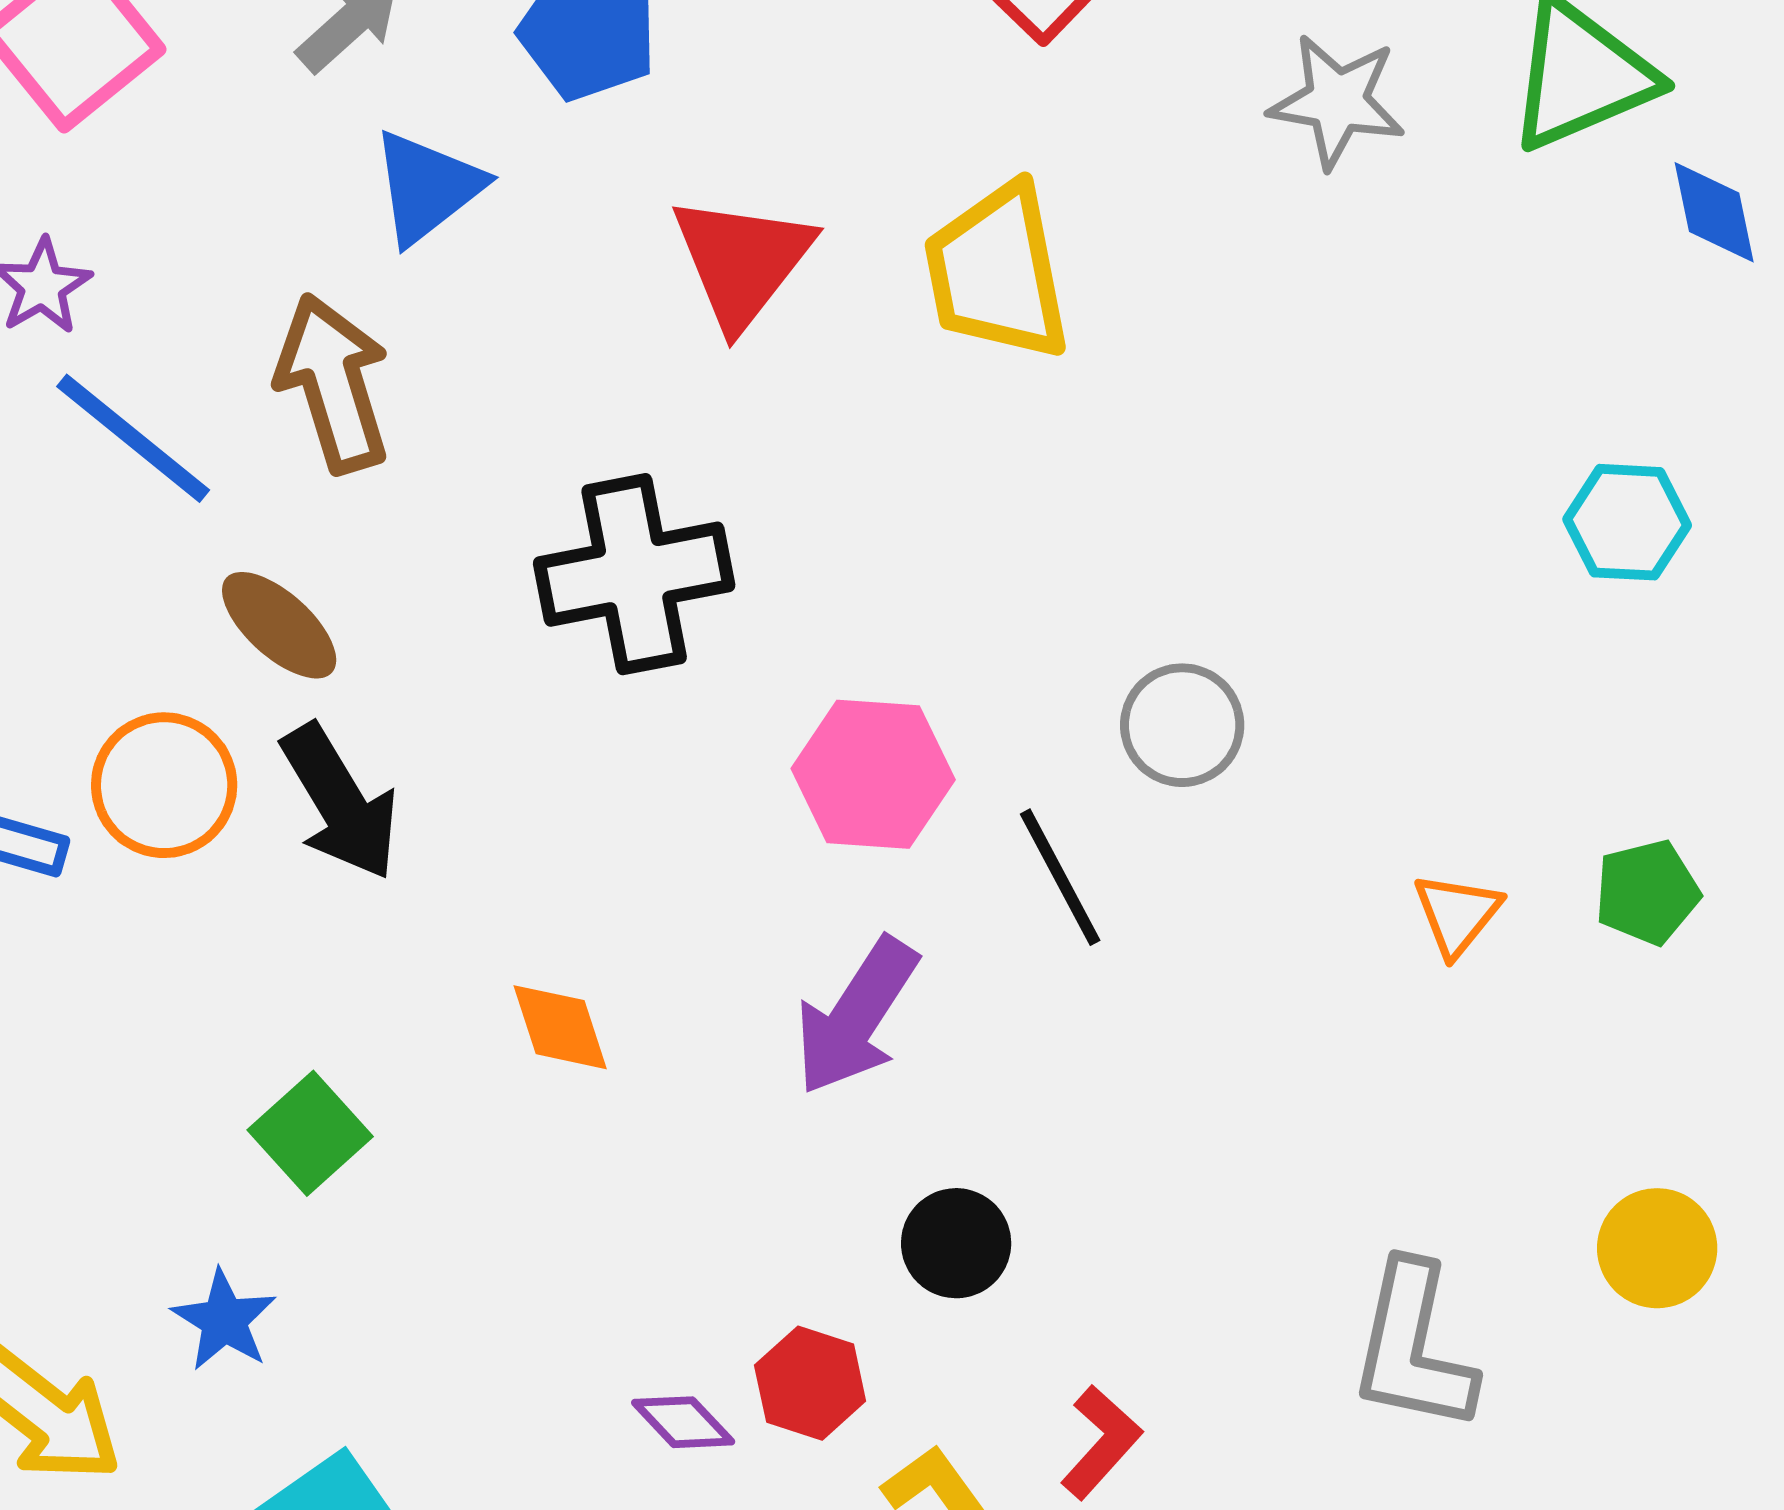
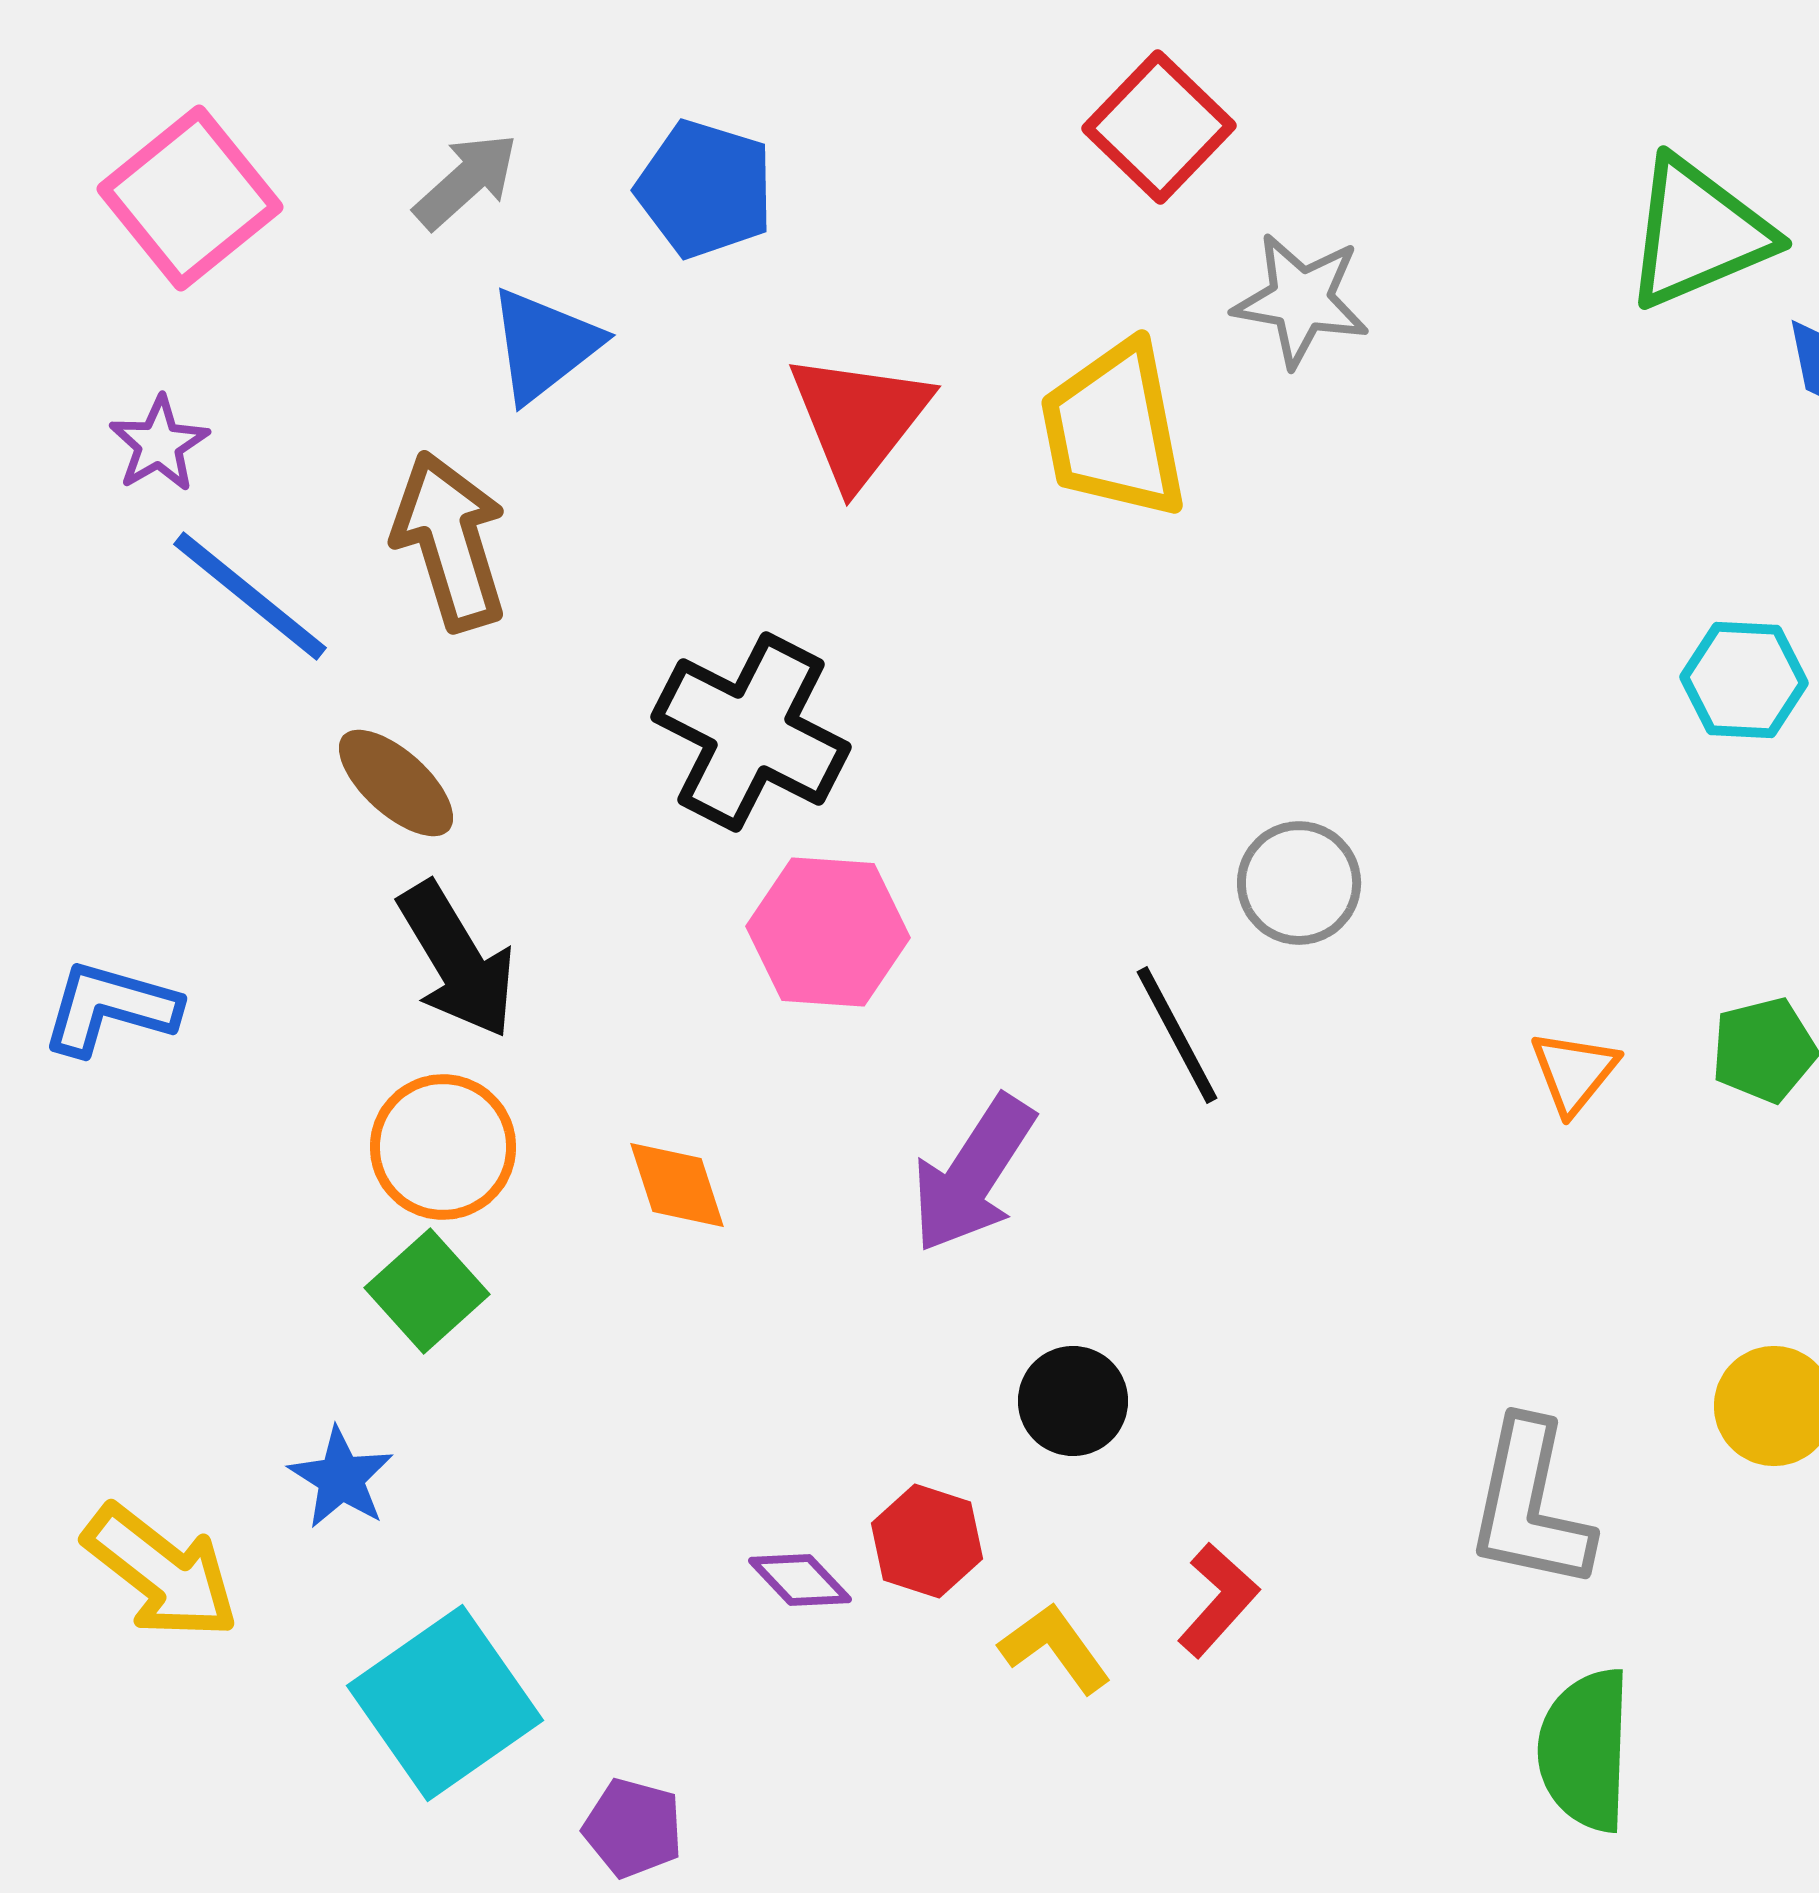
gray star: (1337, 101) -> (1301, 300), moved
black cross: (634, 574) -> (751, 732), turned 38
pink hexagon: (873, 774) -> (828, 932), moved
orange circle: (164, 785) -> (443, 1147), moved

